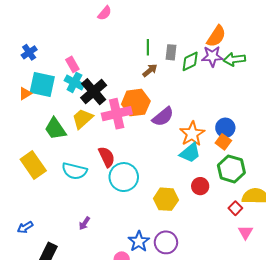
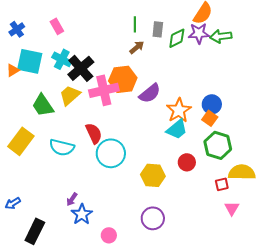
pink rectangle: (72, 64) -> (57, 26), moved
yellow rectangle: (33, 165) -> (21, 141), turned 72
red square: (235, 208) -> (222, 184), turned 32
blue star: (139, 241) -> (82, 214), moved

